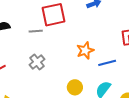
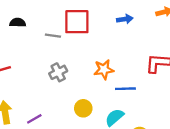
gray cross: (37, 62) -> (58, 72), moved

